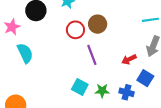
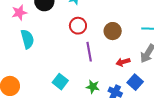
brown circle: (98, 24) -> (113, 31), moved
cyan square: (80, 87) -> (60, 82), moved

